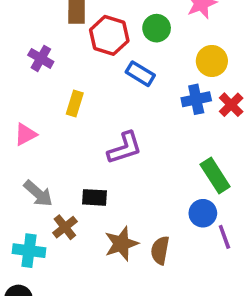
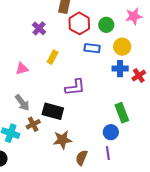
yellow circle: (212, 61) -> (122, 47), moved
blue rectangle: (140, 74) -> (92, 48), turned -35
black rectangle: (94, 197) -> (53, 111), size x1.5
purple line: (224, 237) -> (108, 153), moved
brown semicircle: (160, 250) -> (82, 158), moved

